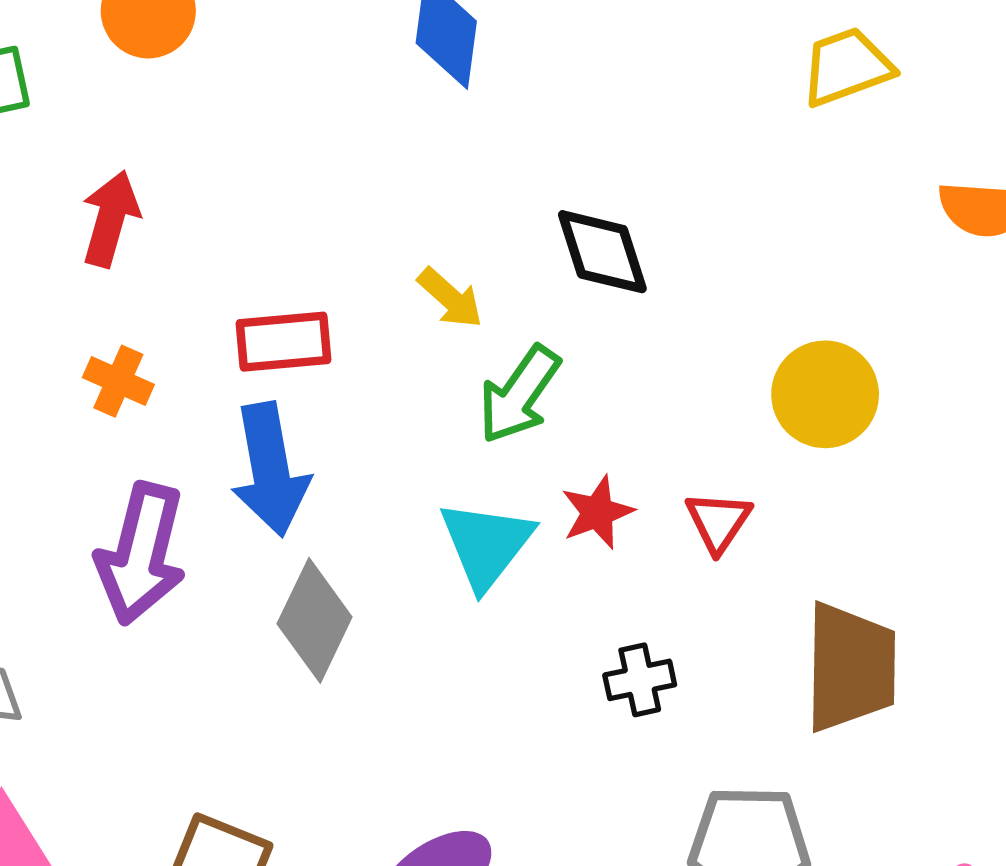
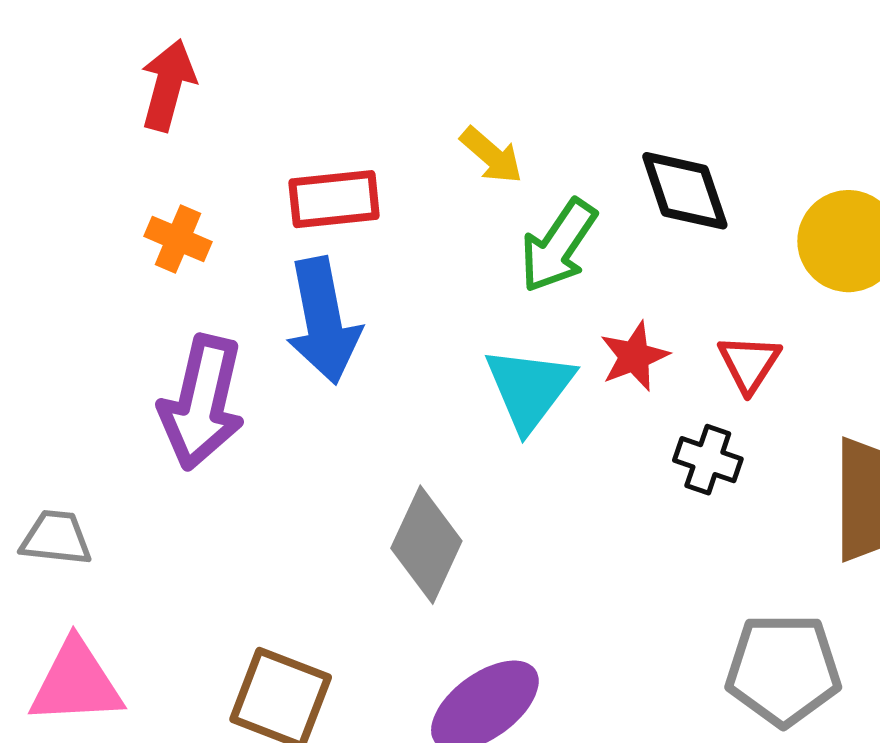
black diamond: (602, 252) -> (685, 191), moved
gray diamond: (315, 620) -> (426, 545), moved
black cross: (640, 680) -> (708, 460), moved, turned 32

